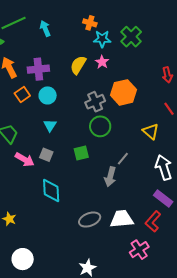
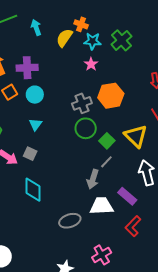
yellow semicircle: (78, 65) -> (64, 38), moved
yellow triangle: (151, 131) -> (136, 136), size x1.4
green square: (81, 153) -> (107, 141), moved, turned -35
purple rectangle: (163, 199) -> (127, 196), moved
white trapezoid: (122, 219) -> (102, 206), moved
pink cross: (139, 250) -> (102, 255), moved

